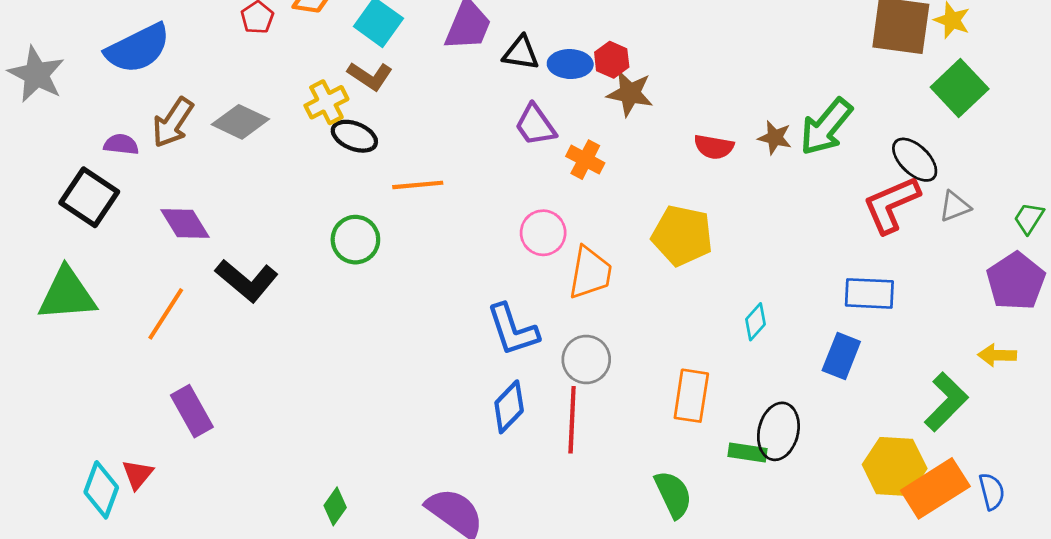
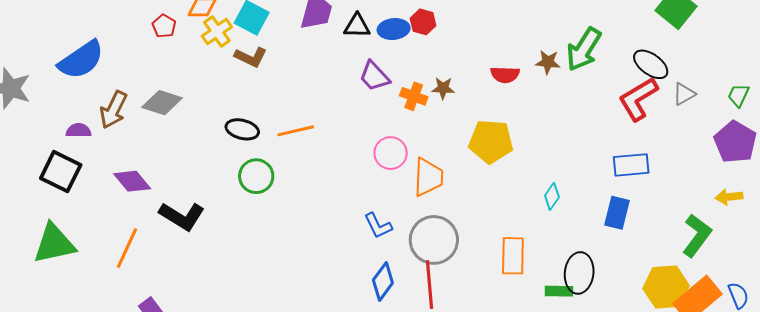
brown star: (630, 93) -> (443, 88), moved, size x0.7
yellow cross: (326, 102) -> (217, 31), moved
black ellipse: (354, 136) -> (242, 129), moved
blue L-shape: (513, 330) -> (378, 226), size x0.7
gray circle: (586, 359) -> (434, 240), size x1.4

